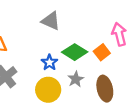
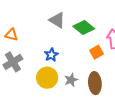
green diamond: (75, 52) -> (84, 27), moved
gray star: (76, 79) -> (71, 80), moved

